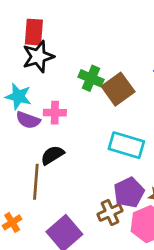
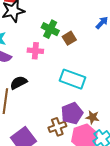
brown square: (118, 89) -> (69, 38), size x0.6
pink cross: (55, 113) -> (35, 51), moved

